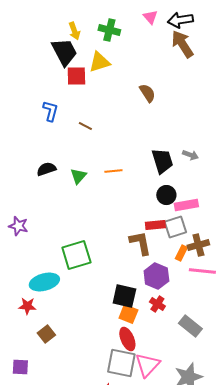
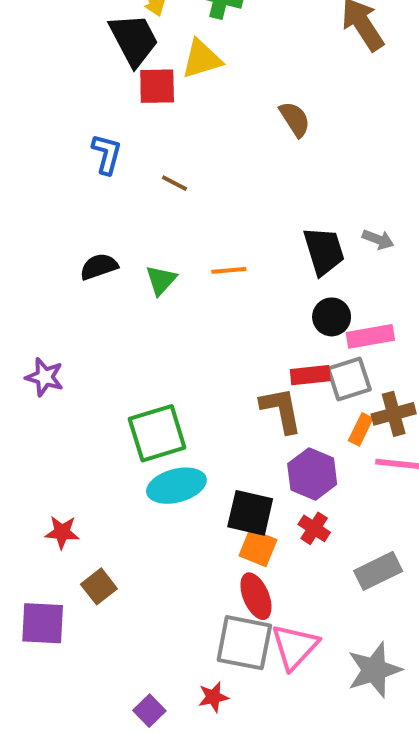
cyan ellipse: (44, 282) -> (176, 486), moved
gray rectangle: (190, 326) -> (378, 571), turned -65
purple square: (20, 367) -> (43, 623), moved, size x1.4

